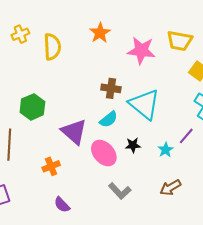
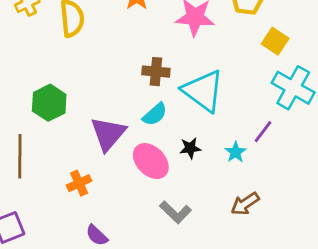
purple triangle: (74, 132) -> (108, 134), turned 32

